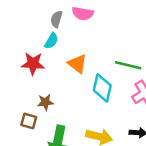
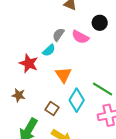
brown star: (45, 102) -> (19, 95), moved
brown square: (29, 121) -> (52, 108), moved

